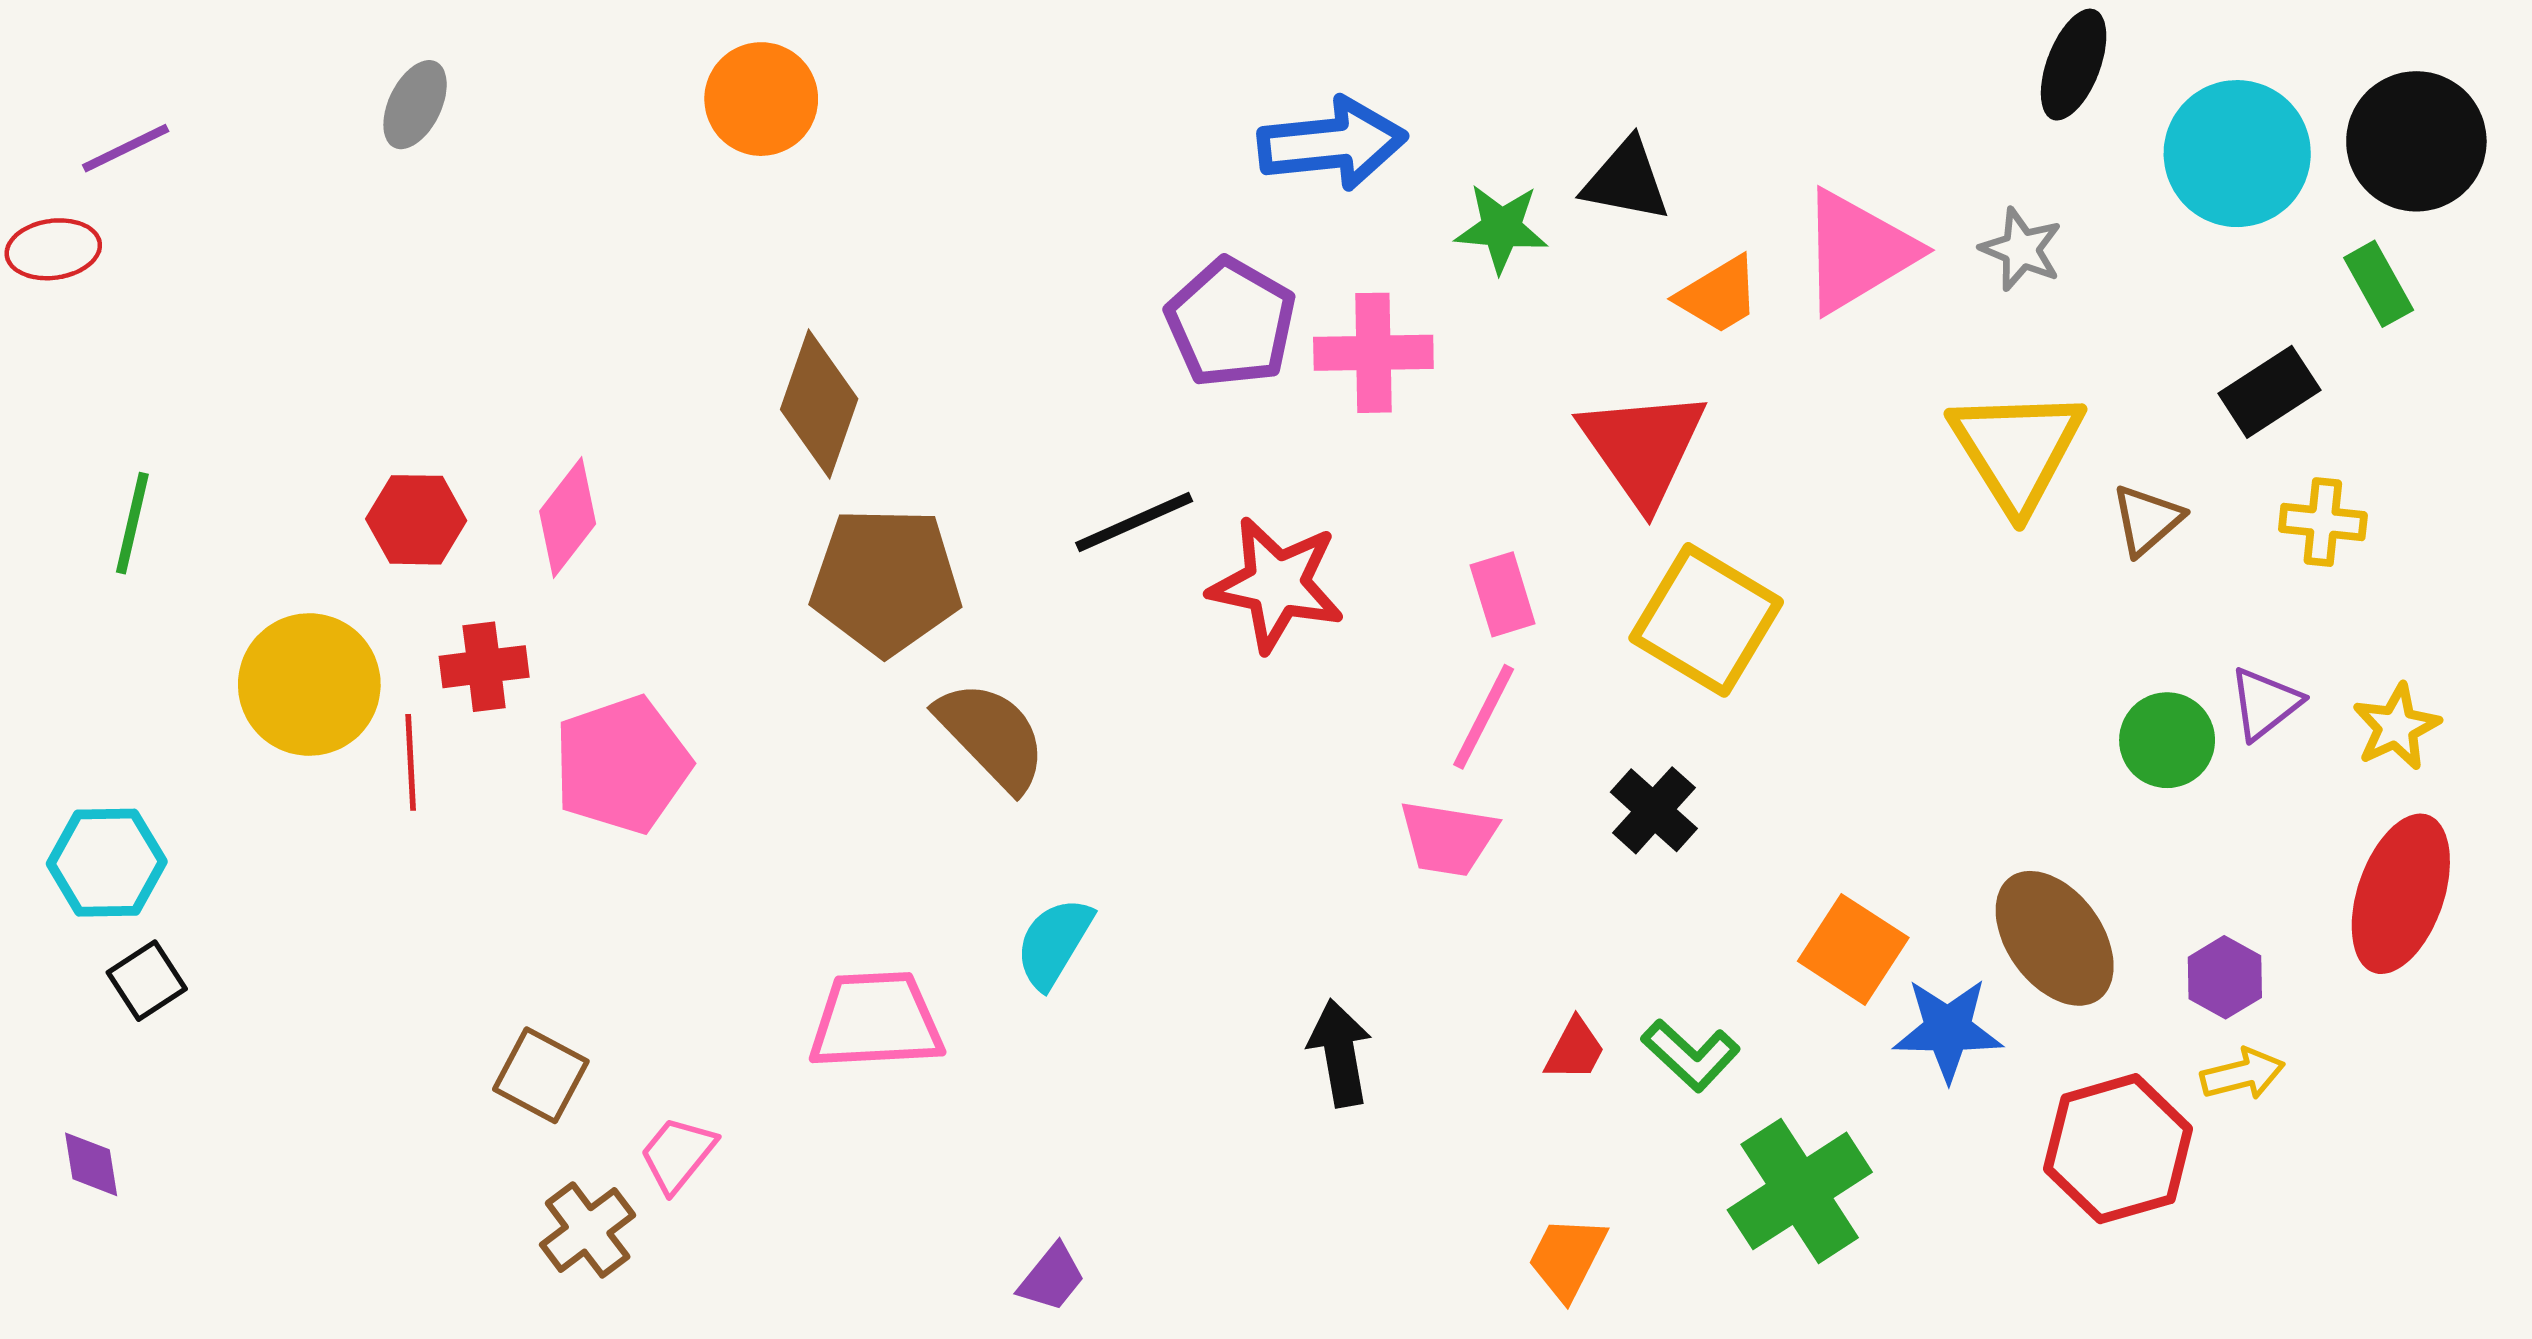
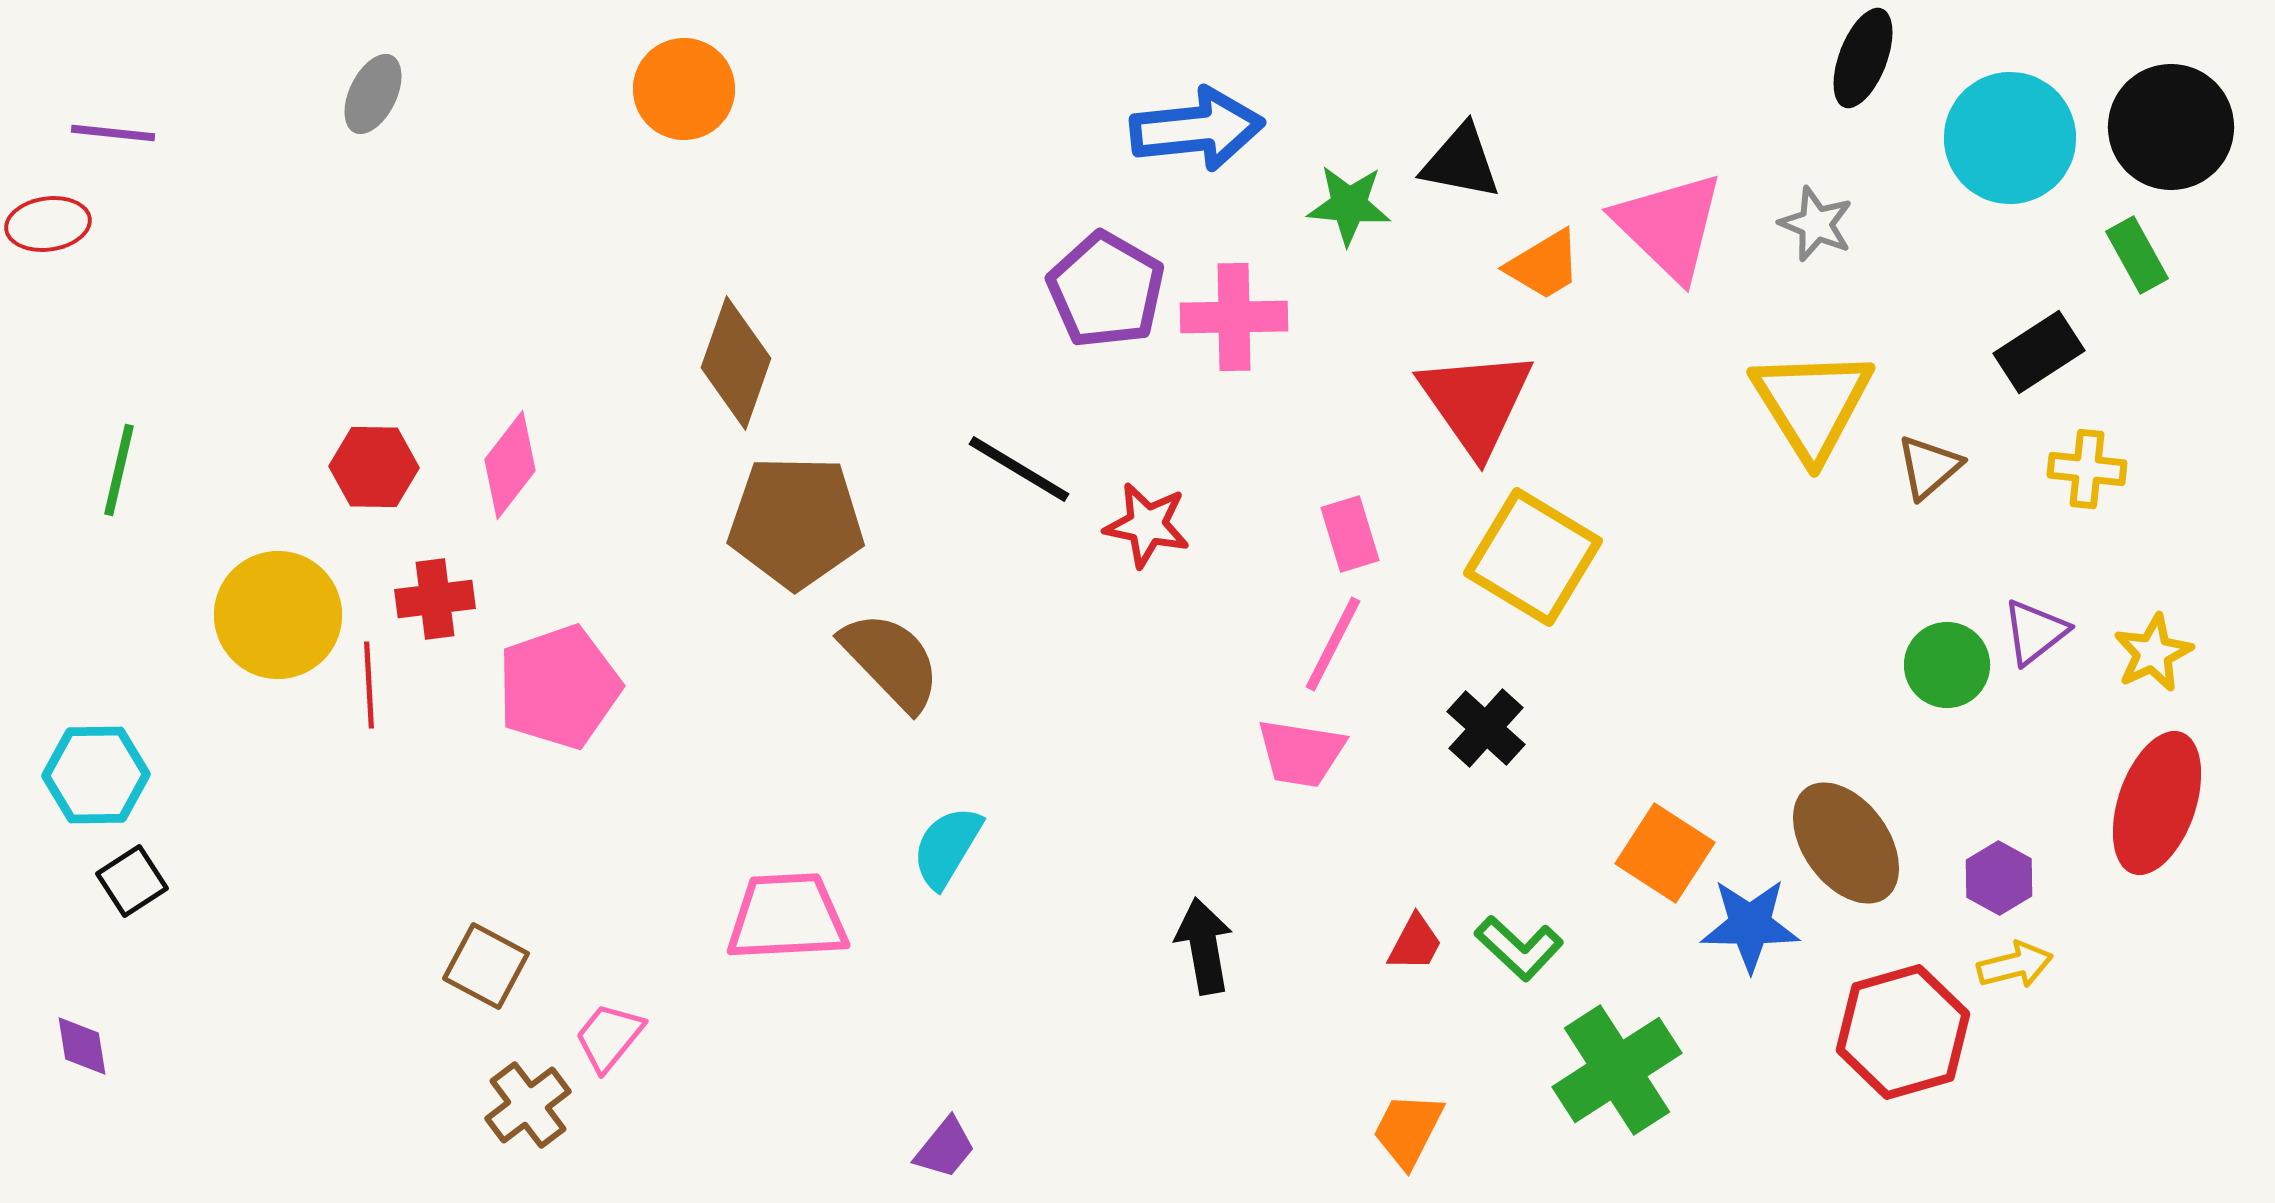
purple line: (126, 148) -> (113, 133), turned 32
pink triangle: (1858, 252) -> (1669, 226), turned -45
black line: (1134, 522) -> (1019, 469), turned 55
red star: (1277, 584) -> (1147, 525), size x0.7

